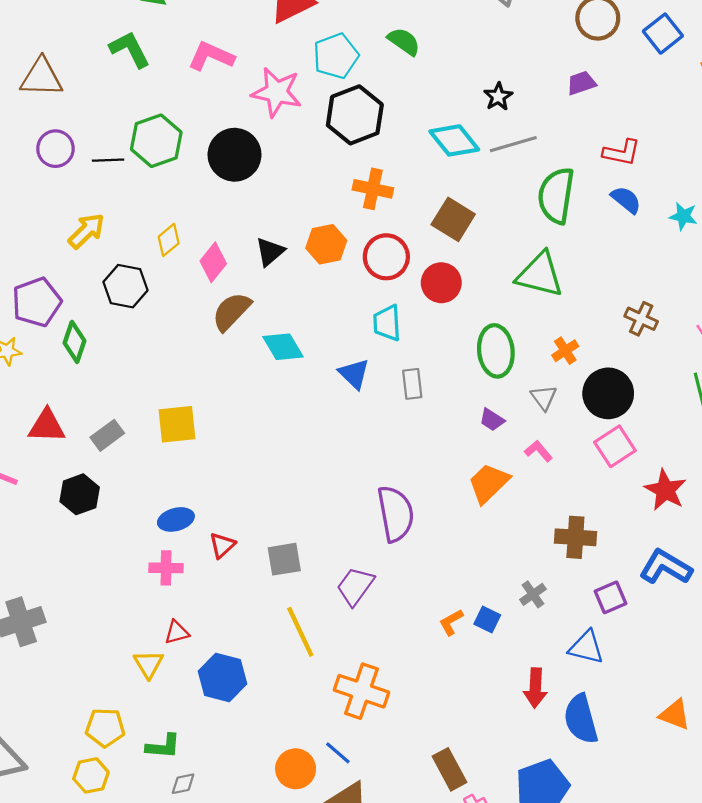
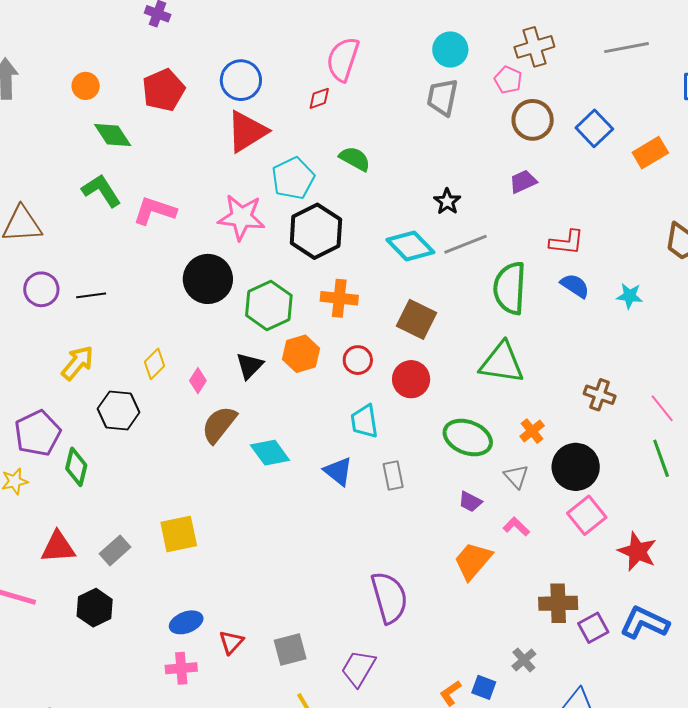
pink L-shape: (211, 56) -> (155, 211), moved
green hexagon: (156, 141) -> (269, 305), moved
red circle: (386, 257) -> (358, 360), size x0.7
pink diamond: (213, 262) -> (198, 381), size x0.7
green ellipse: (496, 351) -> (468, 438), turned -57
purple square: (611, 597) -> (593, 628), moved

